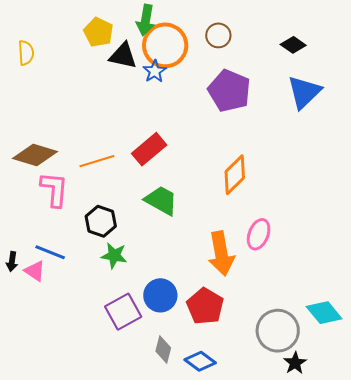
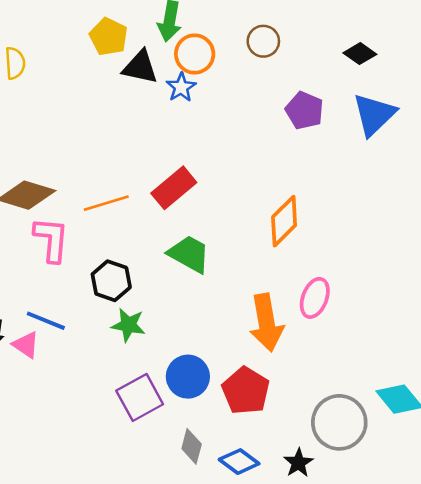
orange circle: (165, 45) -> (195, 54), size x0.7
purple pentagon: (229, 91) -> (304, 111), moved, size x0.7
black star: (295, 363) -> (298, 463), moved

